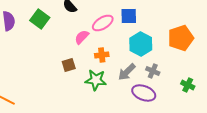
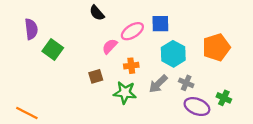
green square: (40, 19) -> (53, 49), moved
purple ellipse: (144, 93) -> (197, 107), moved

